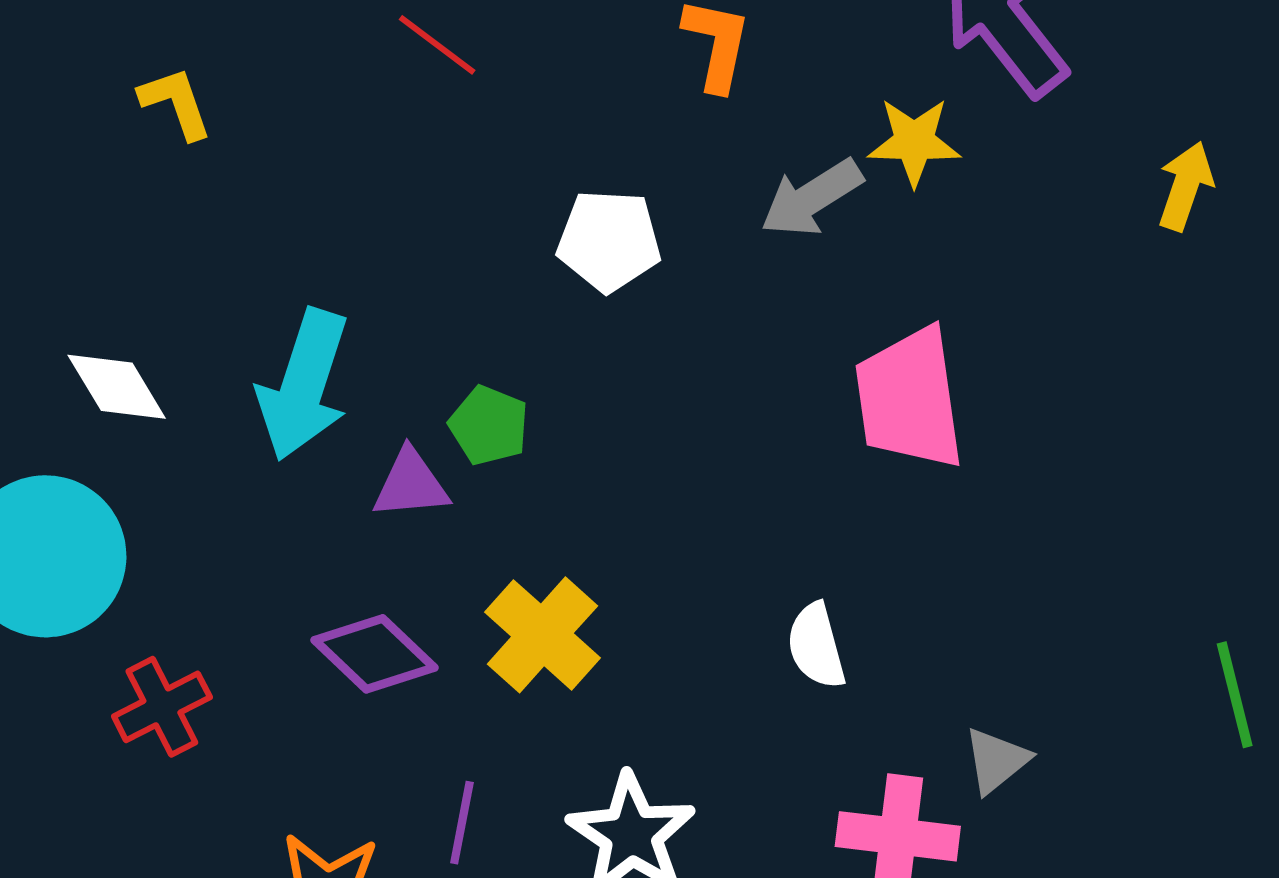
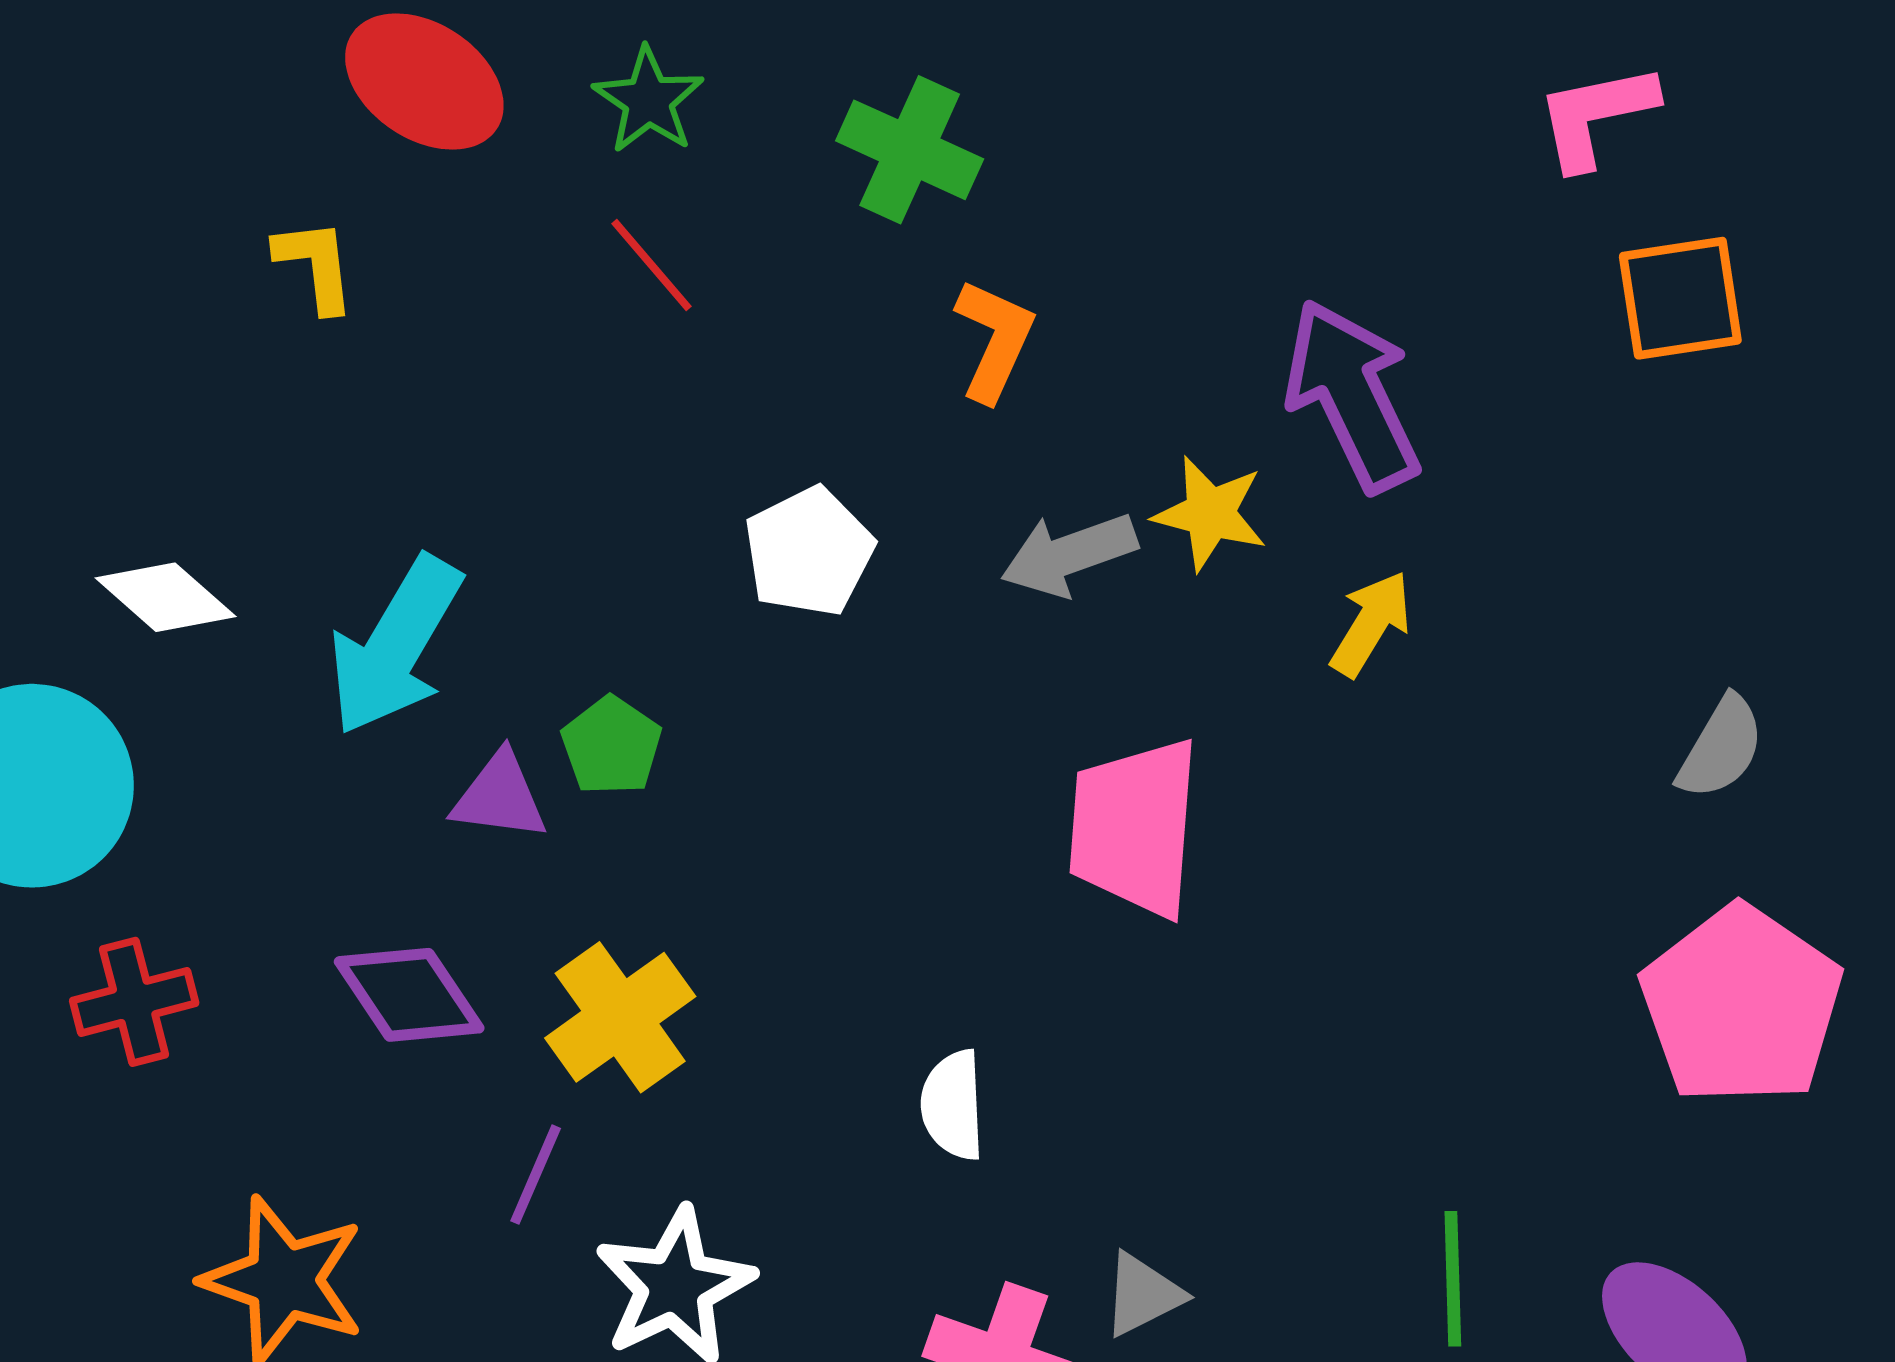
yellow arrow: (1185, 186) -> (1371, 624), moved
white pentagon: (609, 241) -> (809, 552), turned 30
white diamond: (117, 387) -> (166, 597), turned -30
purple line: (462, 823) -> (536, 1175), moved

